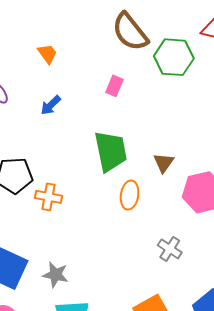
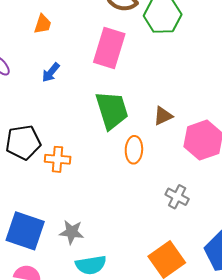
orange trapezoid: (47, 54) -> (43, 24), turned 60
pink rectangle: (114, 86) -> (109, 48), size x2.0
brown triangle: (164, 163) -> (163, 116), turned 35

